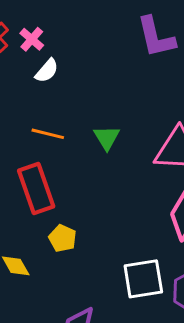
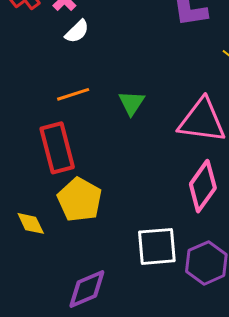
orange line: (48, 134) -> (73, 94), turned -36
yellow pentagon: (63, 238) -> (80, 200), size x1.6

